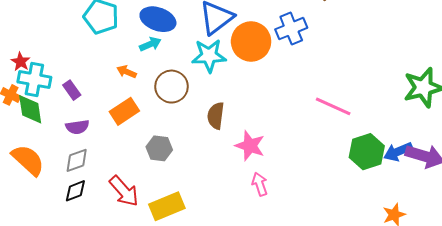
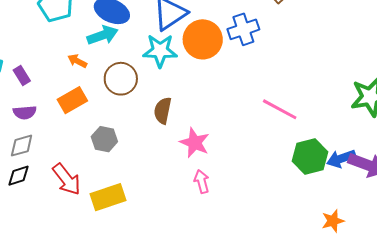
cyan arrow: (150, 44) -> (103, 35), size x1.4

